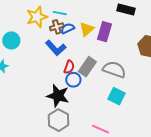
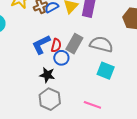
blue L-shape: (56, 48) -> (41, 44), moved, turned 110
black star: (58, 96) -> (47, 75), size x0.7

